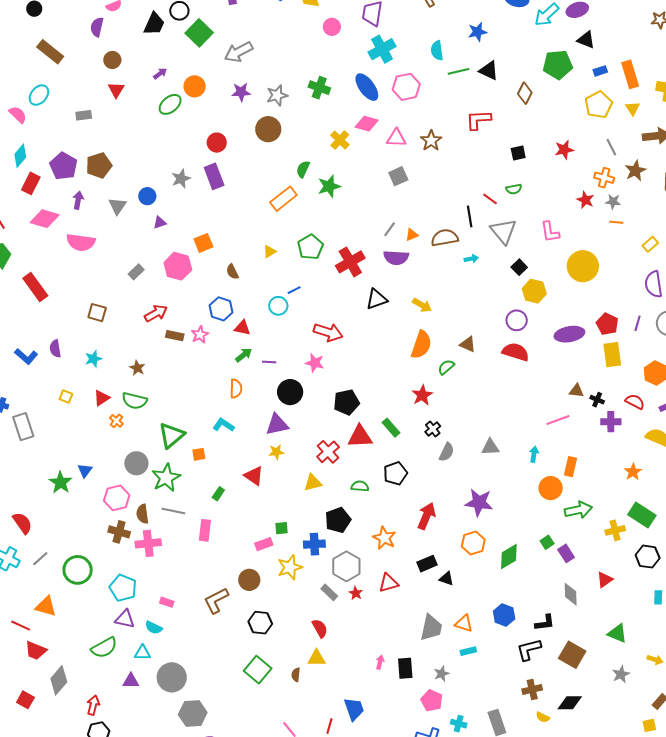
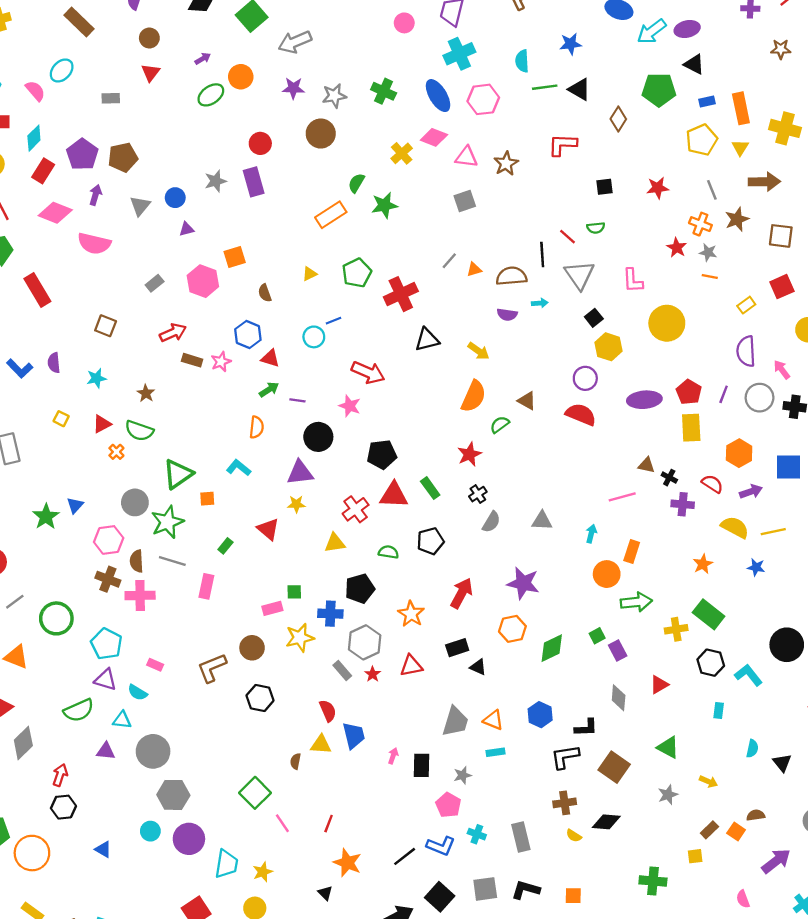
purple semicircle: (396, 258) -> (507, 315), moved, size x0.7
green square: (258, 670) -> (255, 793), moved
blue trapezoid: (354, 709) -> (354, 735), moved

